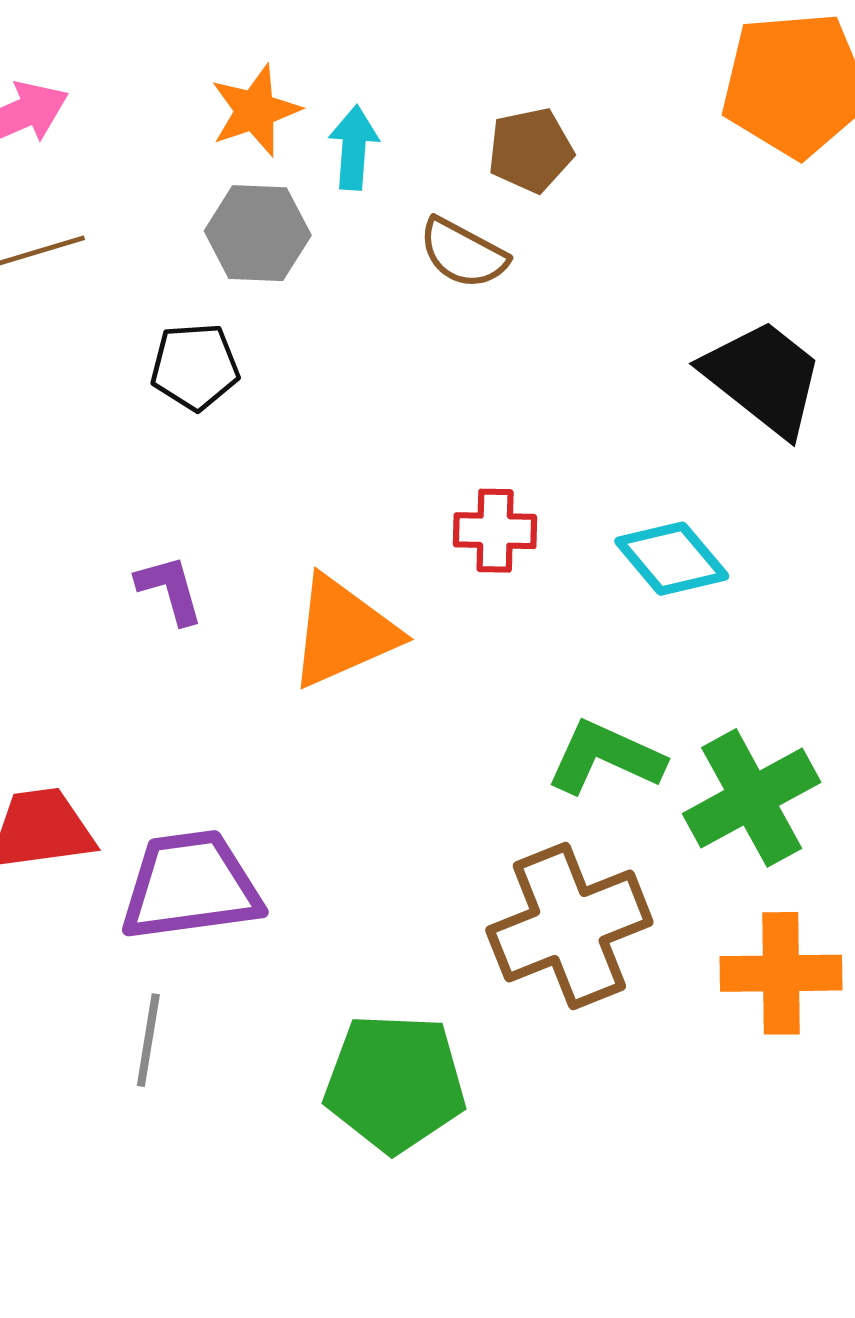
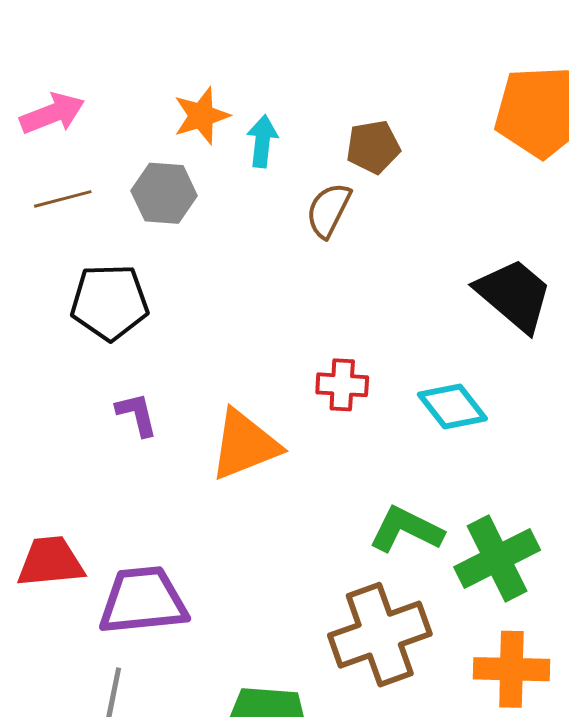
gray hexagon: (258, 233) -> (164, 193), moved
brown semicircle: (463, 253) -> (328, 210), turned 86
black pentagon: (195, 367) -> (109, 302), moved, size x1.4

